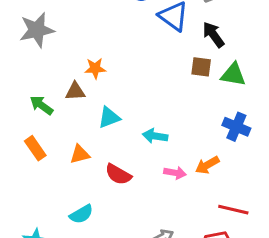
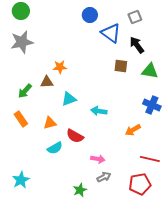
brown square: (201, 67) -> (121, 66), moved
green arrow: (41, 105) -> (25, 91), turned -84
pink arrow: (175, 173) -> (98, 159), moved
cyan semicircle: (81, 214) -> (55, 148), moved

